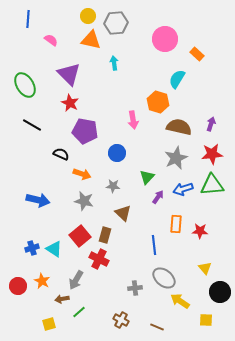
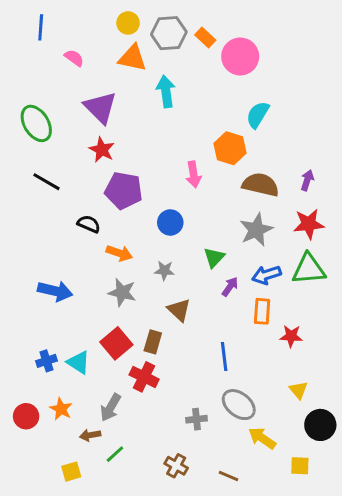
orange rectangle: (197, 54) -> (205, 38), moved
cyan arrow: (114, 63) -> (166, 91), size x1.5
orange rectangle: (176, 224) -> (262, 311), moved

